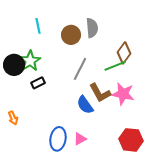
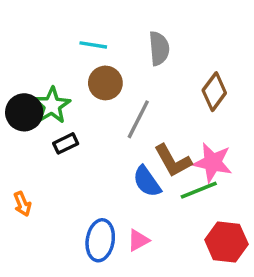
cyan line: (38, 26) -> (93, 45), moved, turned -70
brown circle: (71, 35) -> (105, 83), moved
green line: (115, 66) -> (199, 190), moved

